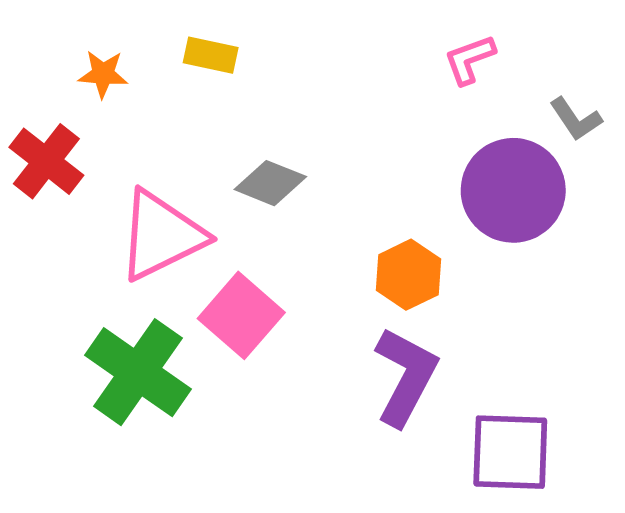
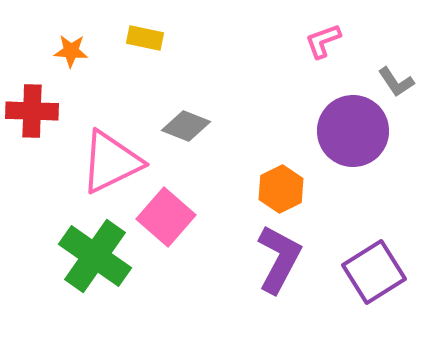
red cross: (46, 161) -> (32, 111), turned -36
purple square: (510, 452) -> (374, 272), moved, turned -34

